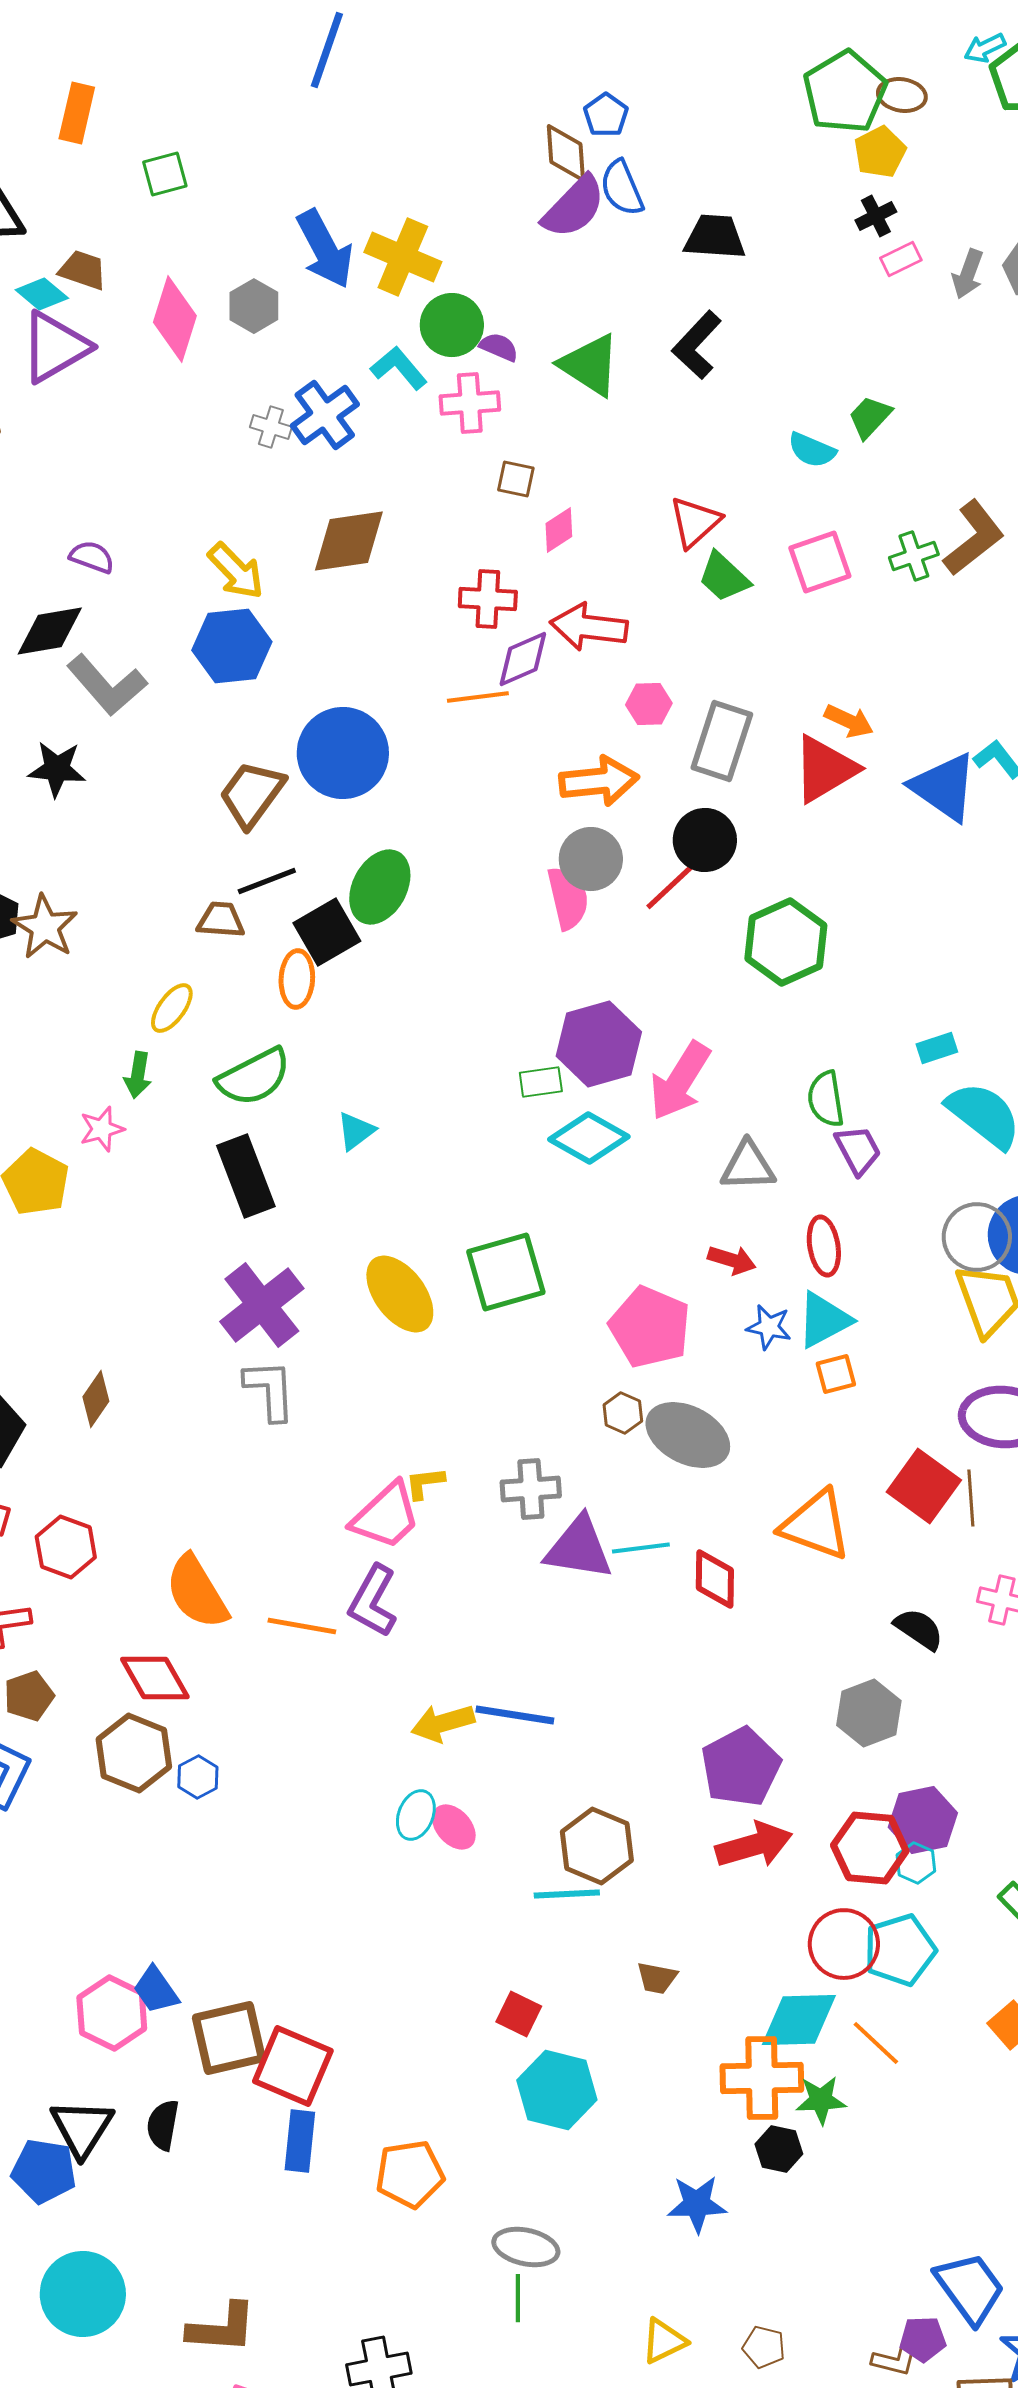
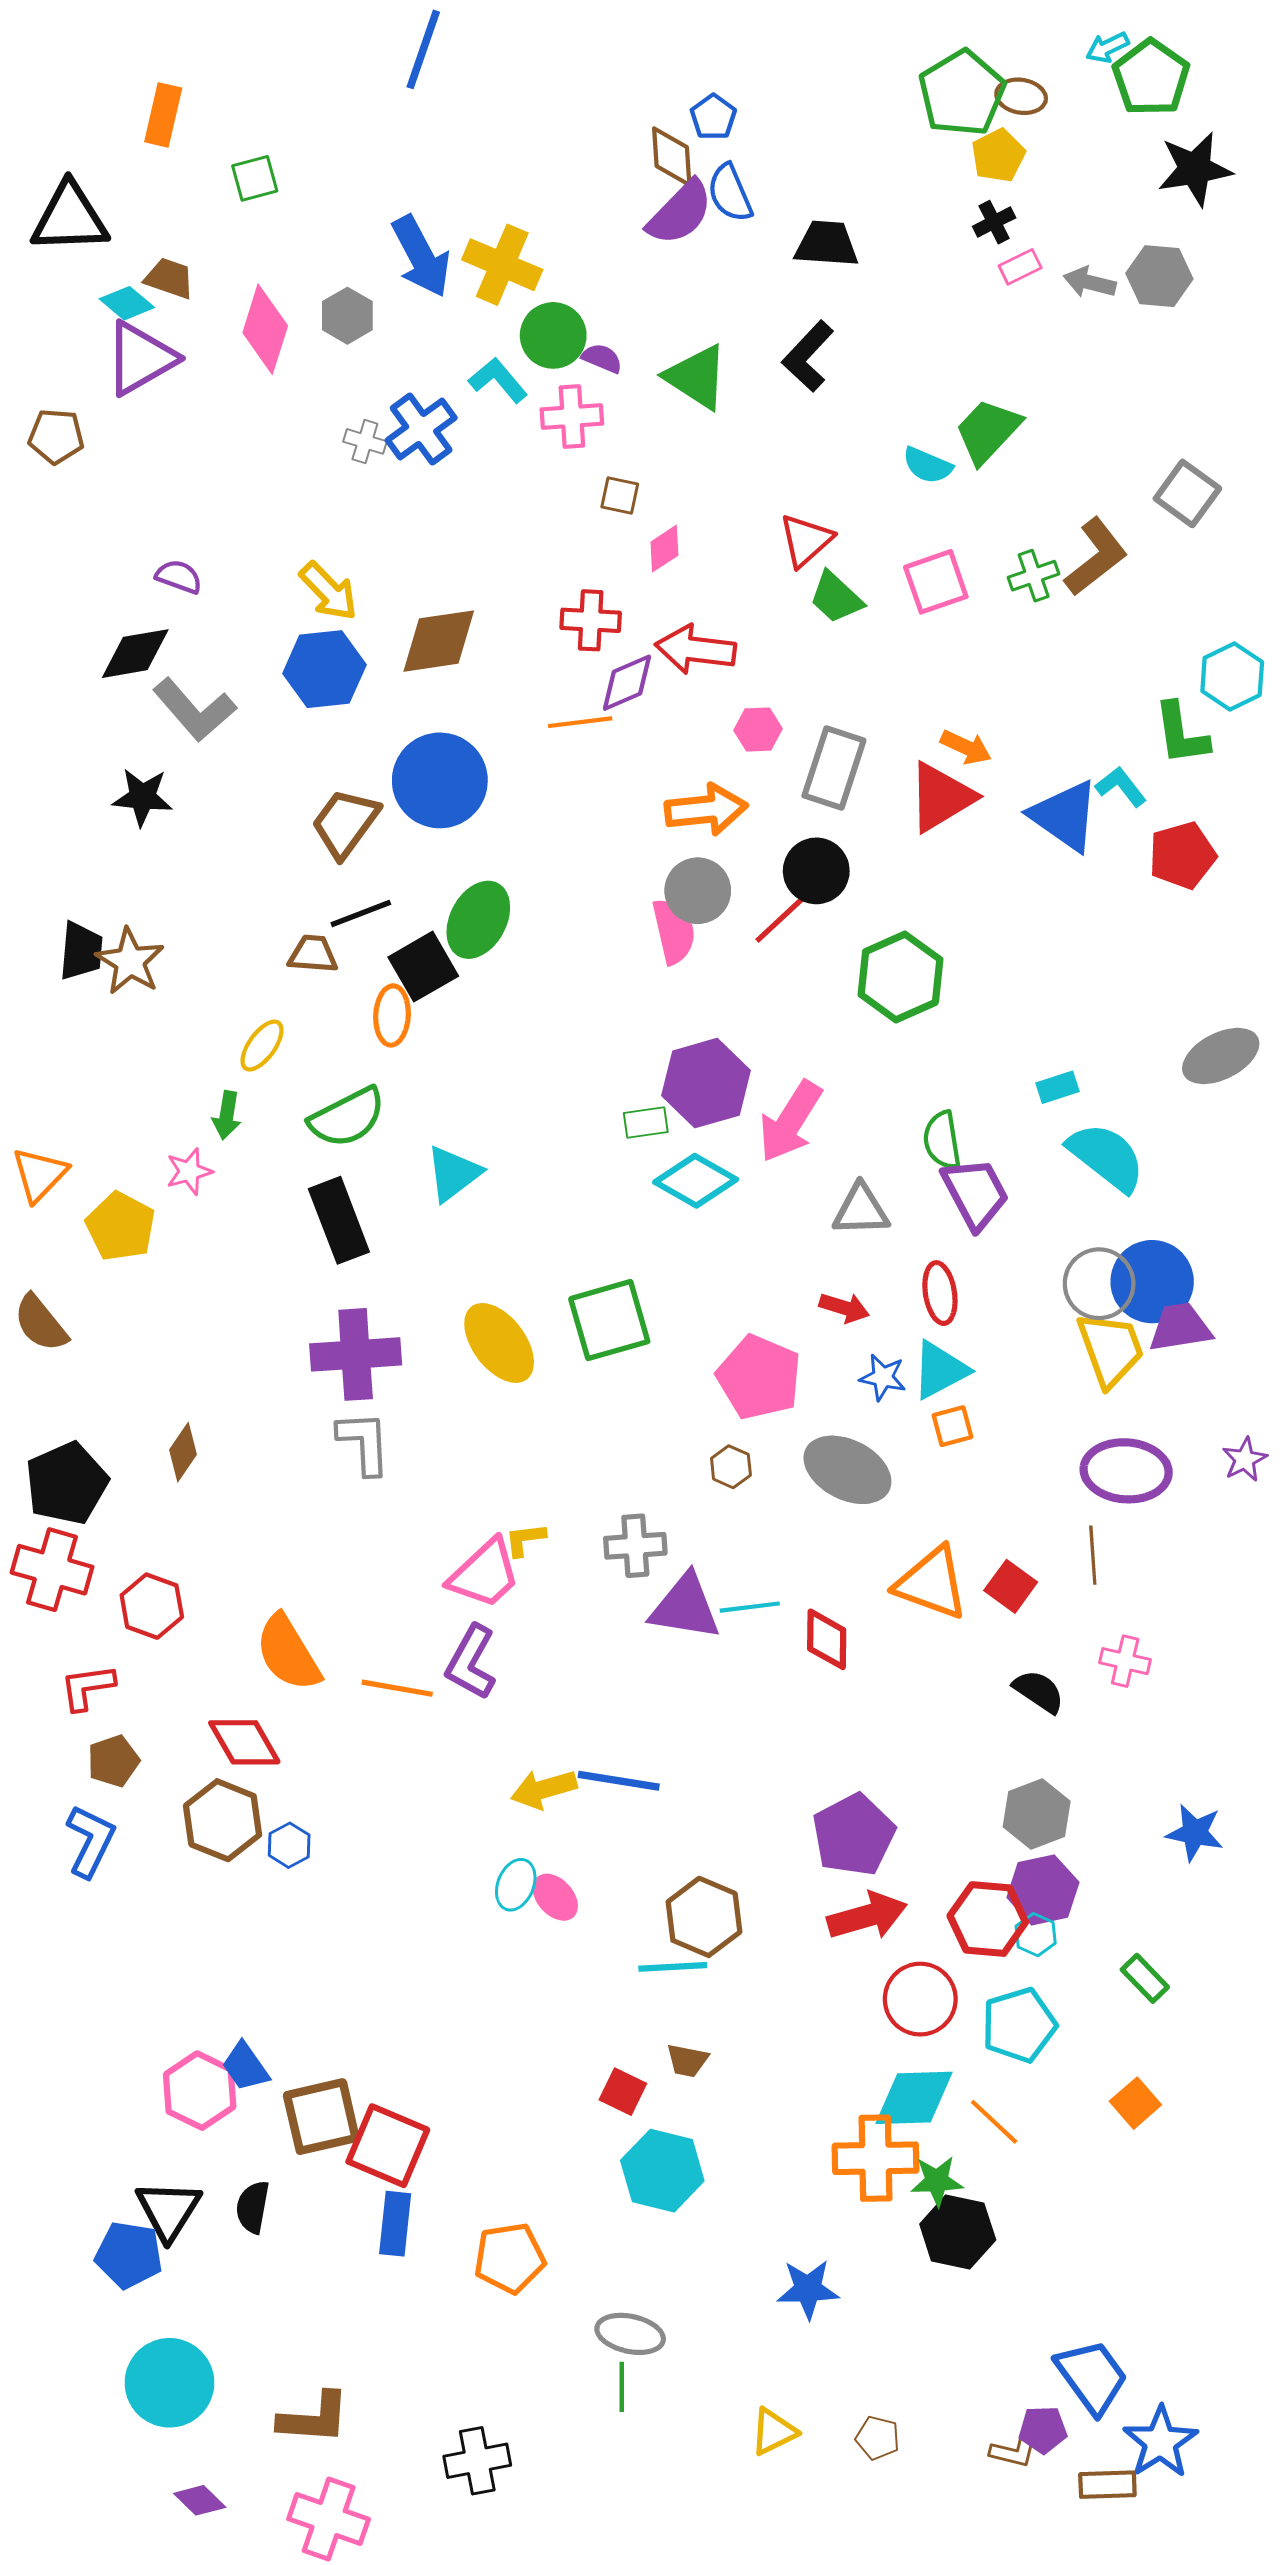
gray arrow: (968, 274) -> (1090, 282), turned 84
green trapezoid: (870, 417) -> (988, 431), size x1.5
brown diamond: (349, 541) -> (439, 641), moved
cyan triangle: (356, 1131) -> (453, 1173), size x1.4
purple trapezoid: (858, 1150) -> (975, 1193), size x1.4
purple cross: (262, 1305) -> (356, 1354), turned 34
gray ellipse: (688, 1435) -> (847, 1470), moved
red square: (924, 1486) -> (1011, 1586), moved, size x0.7
gray hexagon: (869, 1713) -> (1037, 1814), moved
red circle: (844, 1944) -> (920, 1999), moved
brown trapezoid: (657, 1978) -> (687, 2060), moved
black hexagon: (779, 2149) -> (958, 2232), moved, size x1.5

